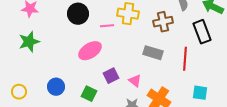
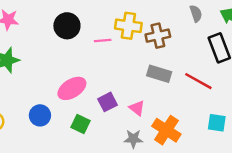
brown cross: (163, 22) -> (158, 36), moved
pink ellipse: (90, 51) -> (72, 88), moved
red line: (185, 59) -> (198, 81), turned -65

